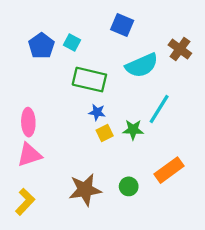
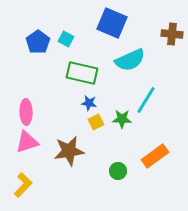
blue square: (122, 25) -> (112, 23), size x1.4
brown cross: (180, 49) -> (172, 34), moved, turned -30
brown star: (85, 190) -> (69, 151), moved

